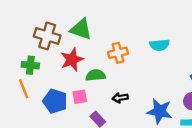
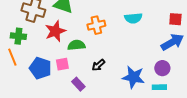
black arrow: (120, 98) -> (98, 65), turned -32

